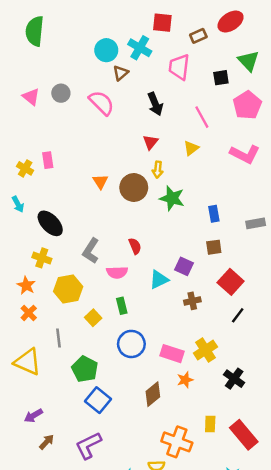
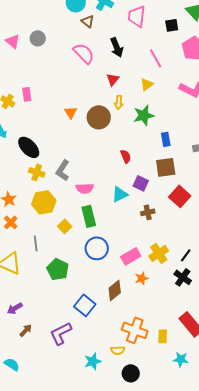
brown triangle: (121, 73) -> (88, 21), turned -40
pink semicircle: (102, 103) -> (84, 53), moved
green star: (172, 198) -> (144, 115), moved, turned -30
red semicircle: (135, 246) -> (126, 156), moved
brown square: (214, 247) -> (166, 167), size x1.5
yellow cross: (42, 258) -> (37, 172), moved
green rectangle: (122, 306) -> (89, 216), size x1.5
black line: (238, 315) -> (186, 255), moved
pink rectangle: (172, 354) -> (131, 256), turned -48
blue square: (98, 400) -> (85, 305), moved
yellow rectangle: (210, 424) -> (163, 336), moved

